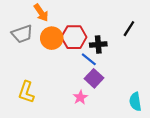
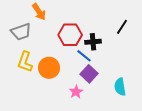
orange circle: (52, 38) -> (49, 68), moved
yellow L-shape: (26, 92) -> (25, 62), moved
cyan semicircle: (135, 102) -> (120, 87), moved

